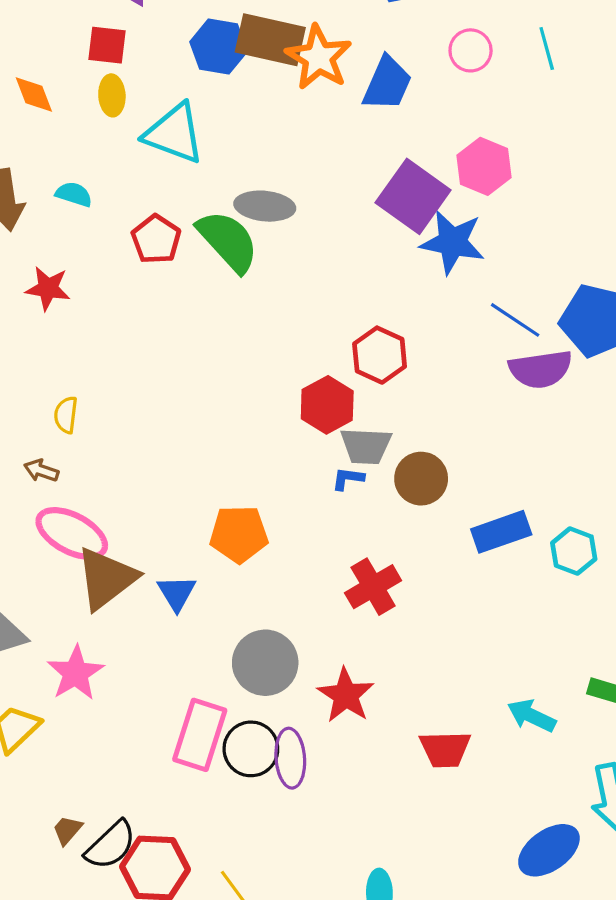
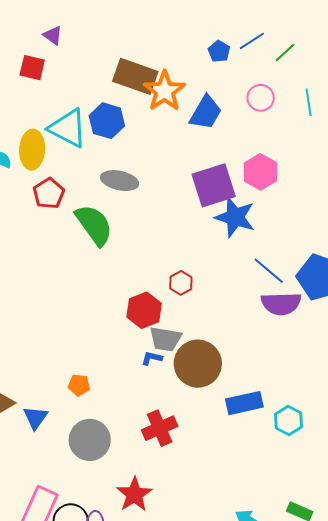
blue hexagon: (219, 47) -> (107, 121), moved
yellow ellipse: (112, 95) -> (32, 150), moved, size x1.5
purple square: (413, 196) -> (214, 185), turned 30
green semicircle: (228, 241) -> (94, 225), moved
red hexagon: (380, 355) -> (181, 283), size x0.7
brown circle: (421, 479) -> (198, 364), size x1.4
orange pentagon: (239, 534) -> (79, 385), size x0.6
gray circle: (265, 663) -> (90, 440), moved

